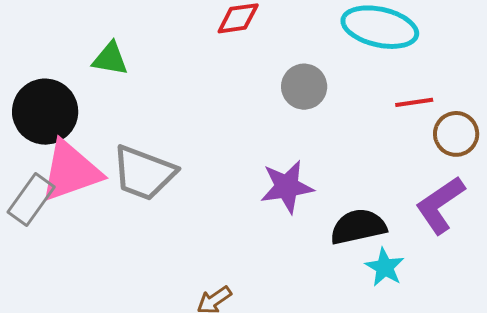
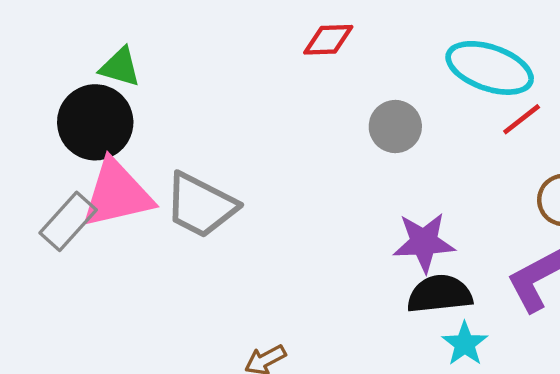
green triangle: (110, 59) -> (120, 67), moved
red line: (414, 102) -> (522, 119), moved, turned -36
purple star: (287, 187) -> (424, 242), moved

